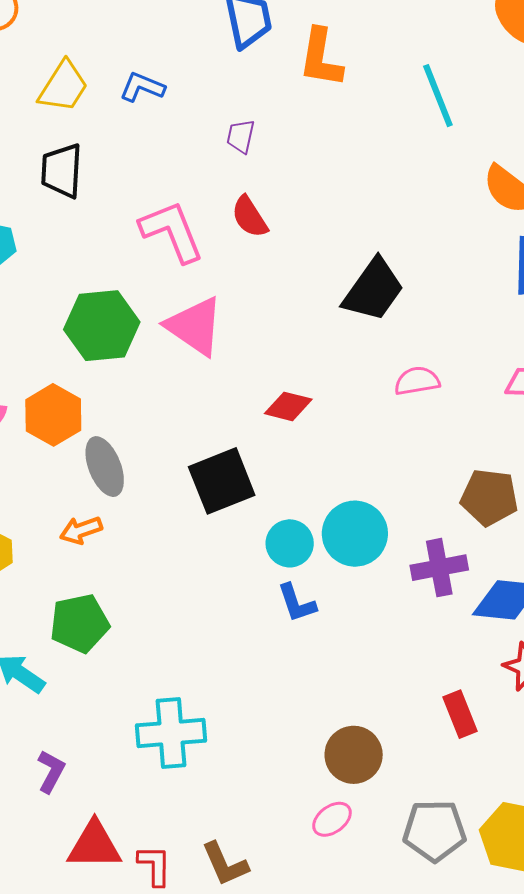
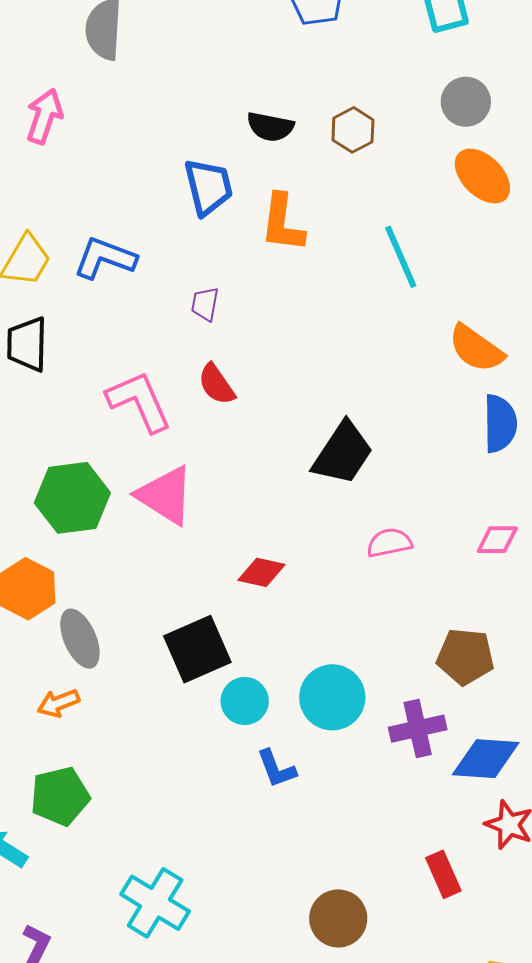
blue L-shape: (142, 87) -> (105, 258), size x1.4
cyan circle: (290, 543) -> (245, 701), moved
cyan cross: (171, 733) -> (155, 903), turned 38

